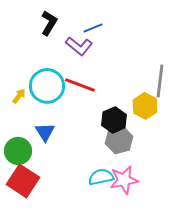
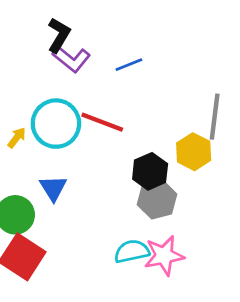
blue line: (93, 28) -> (129, 65), moved
purple L-shape: (79, 46) -> (71, 59), moved

